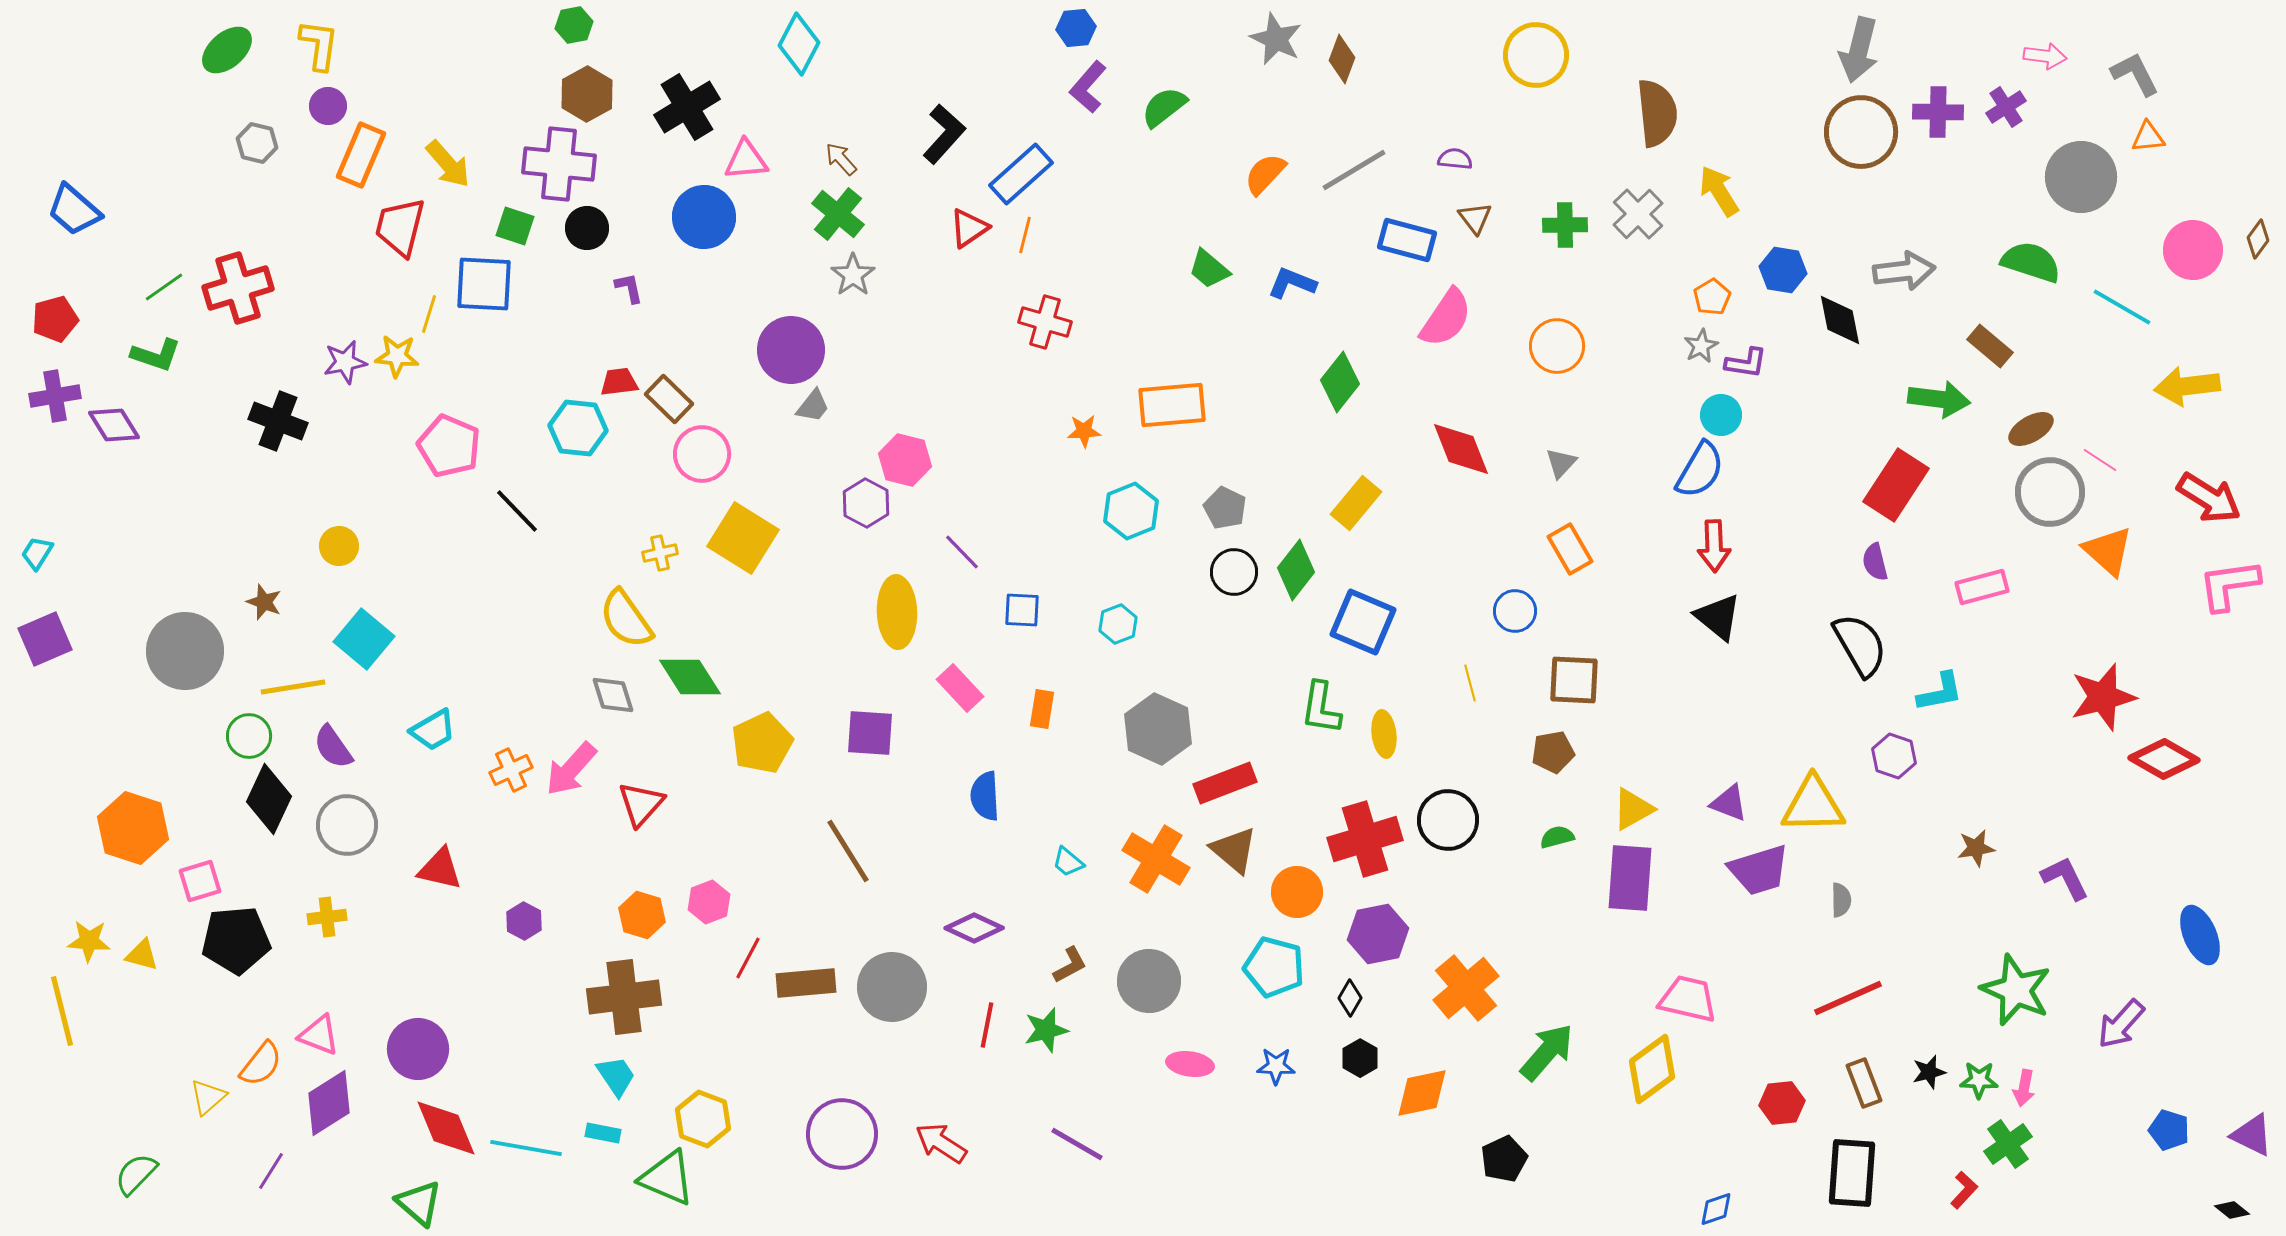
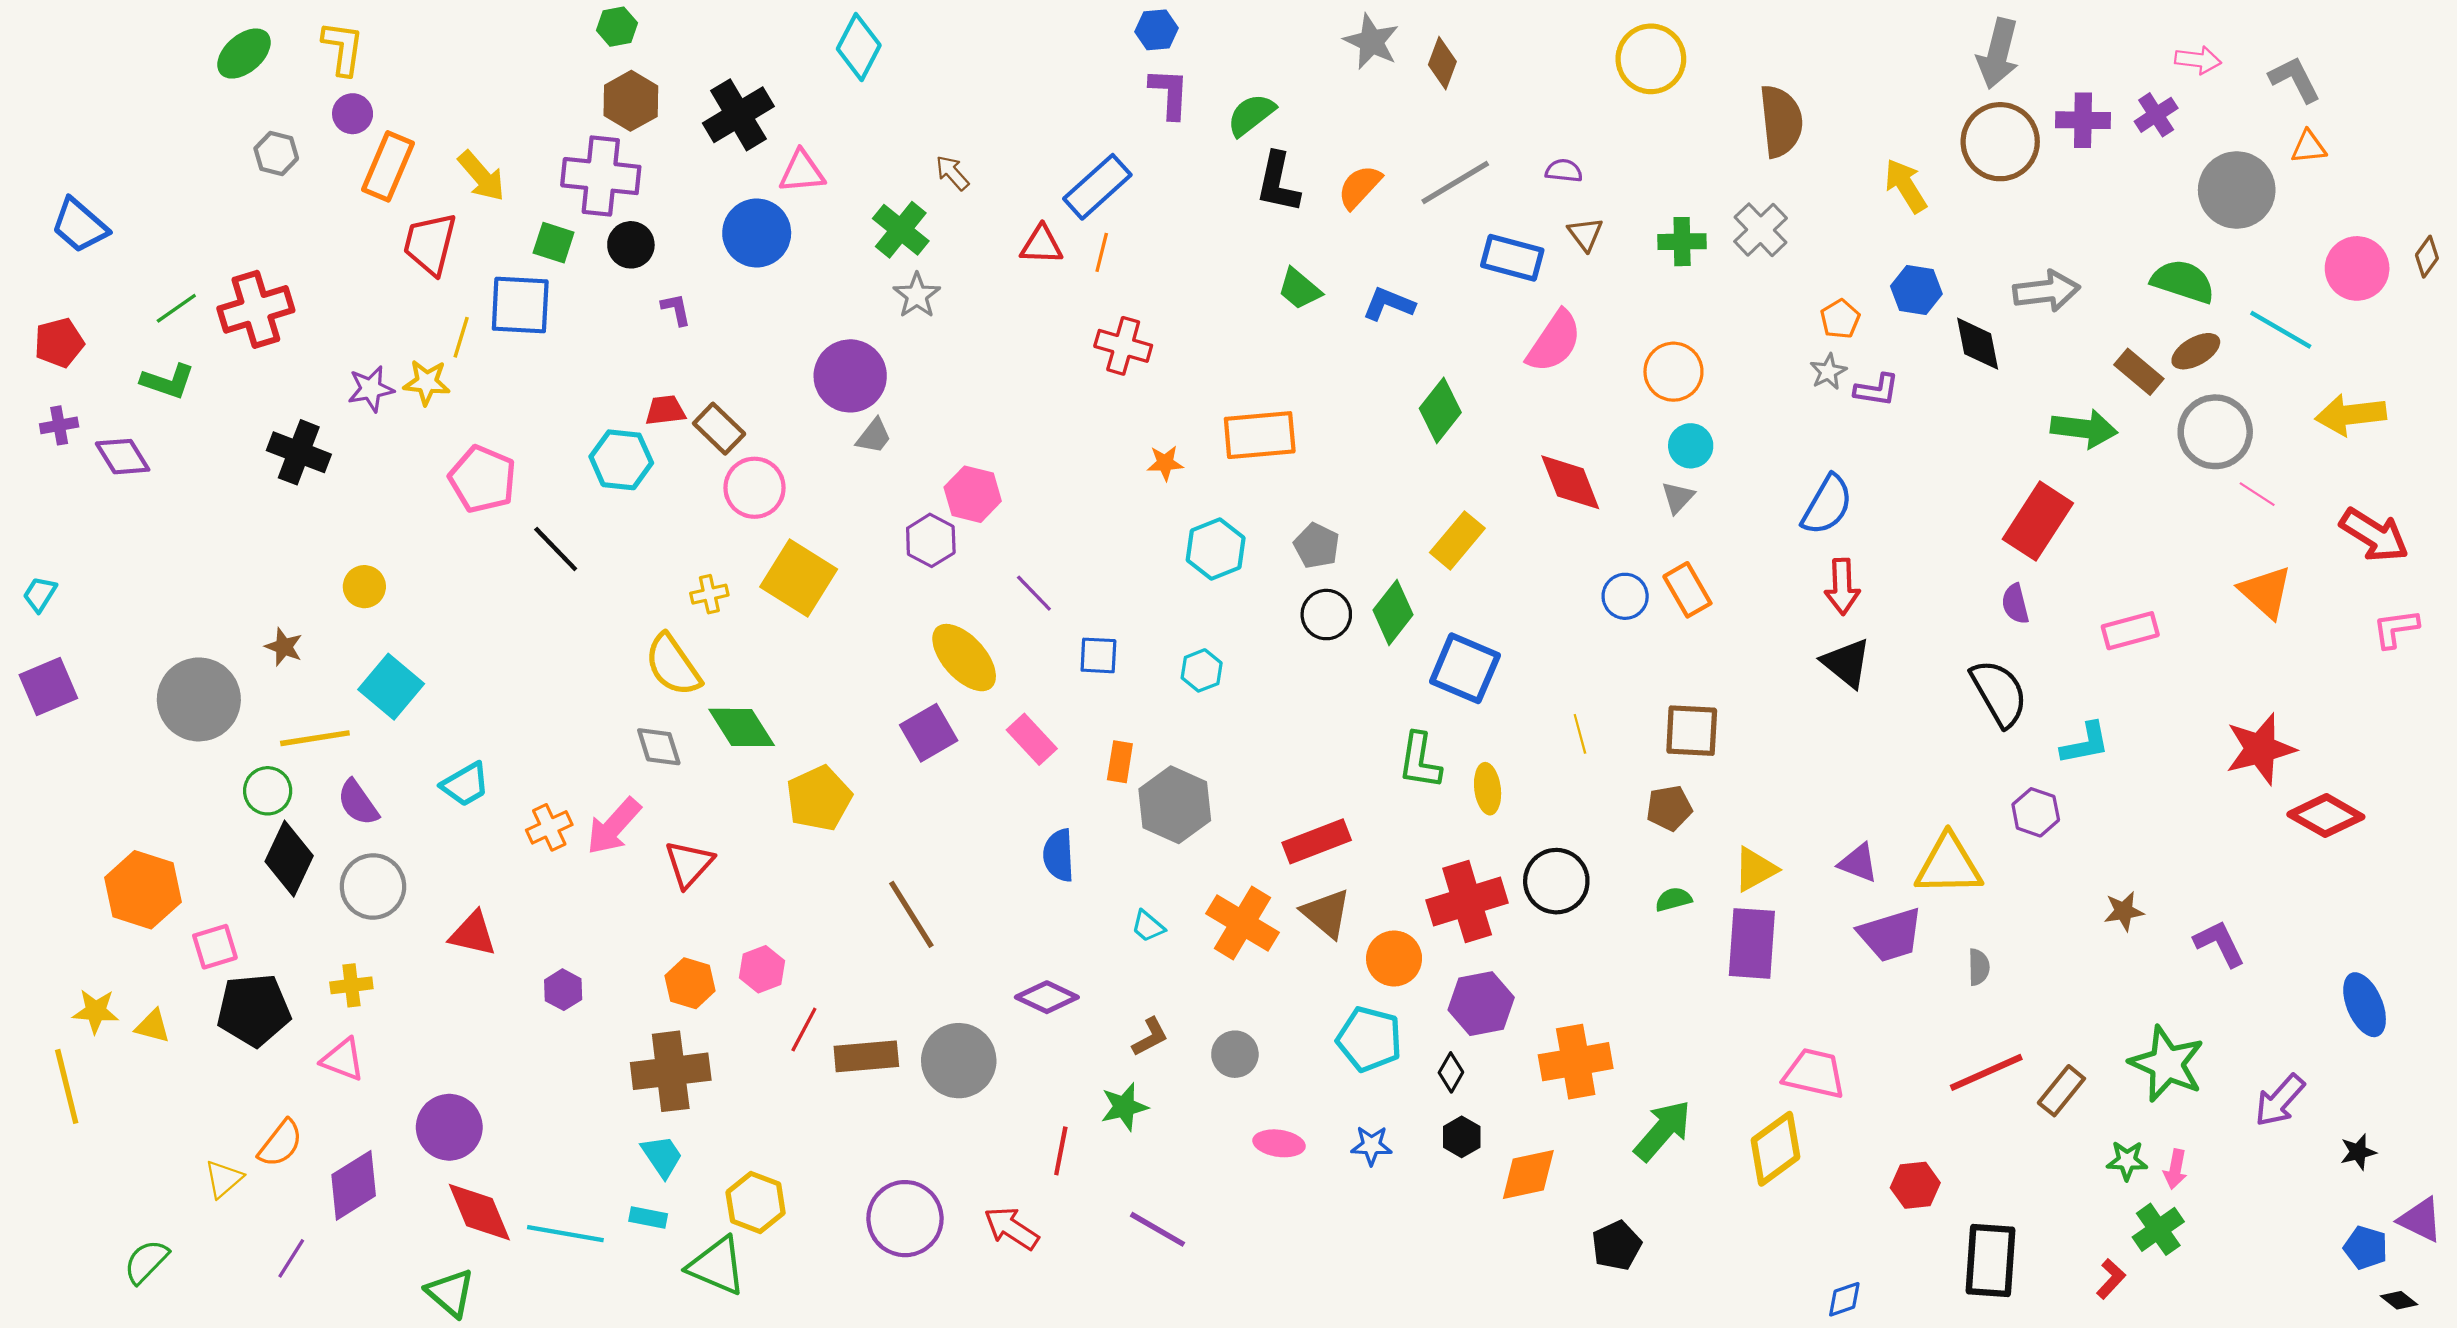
purple L-shape: (1088, 87) -> (1169, 93), turned 142
black L-shape: (944, 134) -> (1278, 182), moved, turned 150
brown arrow: (841, 159) -> (952, 173), moved
yellow arrow: (1719, 191) -> (1906, 186), moved
red triangle: (969, 228) -> (1041, 245), turned 36
purple cross: (55, 396) -> (59, 425), size x0.7
cyan circle: (1721, 415) -> (1691, 446), moved
brown ellipse: (2031, 429) -> (2196, 351), moved
gray circle: (2050, 492) -> (2215, 432), moved
pink L-shape: (2229, 585) -> (2396, 629), size x0.7
blue circle: (1515, 611) -> (1625, 596), moved
yellow ellipse: (897, 612) -> (964, 658), turned -40
gray hexagon: (1158, 729) -> (1175, 805), moved
purple square: (870, 733) -> (929, 733), moved, turned -34
gray circle: (1149, 981) -> (1235, 1054), size x0.7
orange cross: (1466, 988) -> (1576, 1062), turned 30
red line: (987, 1025) -> (1061, 1151), moved
pink triangle: (319, 1035) -> (343, 1060), moved
black star: (1929, 1072) -> (2358, 1152), moved
brown rectangle: (1864, 1083) -> (2061, 1091), moved, turned 60
blue pentagon: (2169, 1130) -> (2366, 1248), moved

